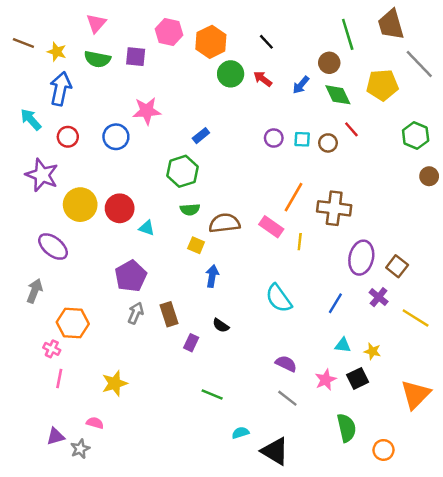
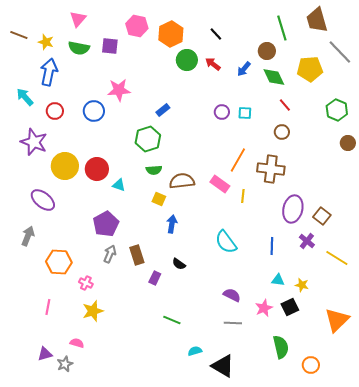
brown circle: (328, 143) -> (282, 132), moved
blue line: (335, 303) -> (272, 246), turned -30
pink cross: (52, 349) -> (86, 283), moved
gray line: (287, 398) -> (233, 323), turned -36

